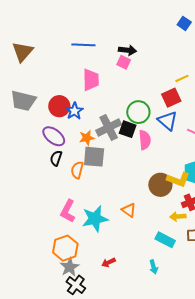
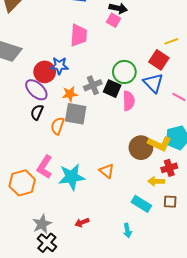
red square: (171, 98) -> (159, 60), turned -36
red circle: (59, 106) -> (45, 72), moved
blue star: (74, 111) -> (59, 66), turned 30
gray cross: (109, 127) -> (93, 85), size x0.7
orange hexagon: (65, 248) -> (22, 183), moved

